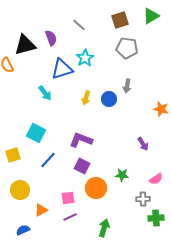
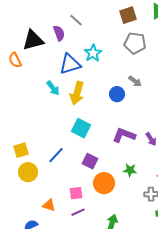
gray line: (79, 25) -> (76, 20), moved
gray arrow: (127, 86) -> (135, 81), turned -64
yellow arrow: (86, 98) -> (77, 93), moved, size x1.6
cyan square: (36, 133) -> (81, 128), moved
purple L-shape: (81, 140) -> (124, 135), moved
yellow circle: (20, 190) -> (28, 172), moved
orange triangle: (41, 210) -> (49, 205), turned 48

